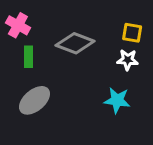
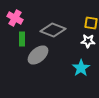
gray ellipse: (34, 100) -> (38, 55), moved
cyan star: (117, 100) -> (81, 68), turned 30

